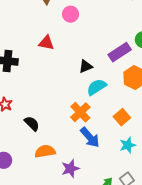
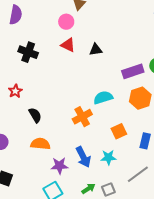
pink circle: (71, 14) -> (66, 22), moved
black triangle: (86, 66) -> (96, 50), moved
blue arrow: (90, 137) -> (83, 157), moved
cyan star: (128, 145) -> (108, 157), moved

